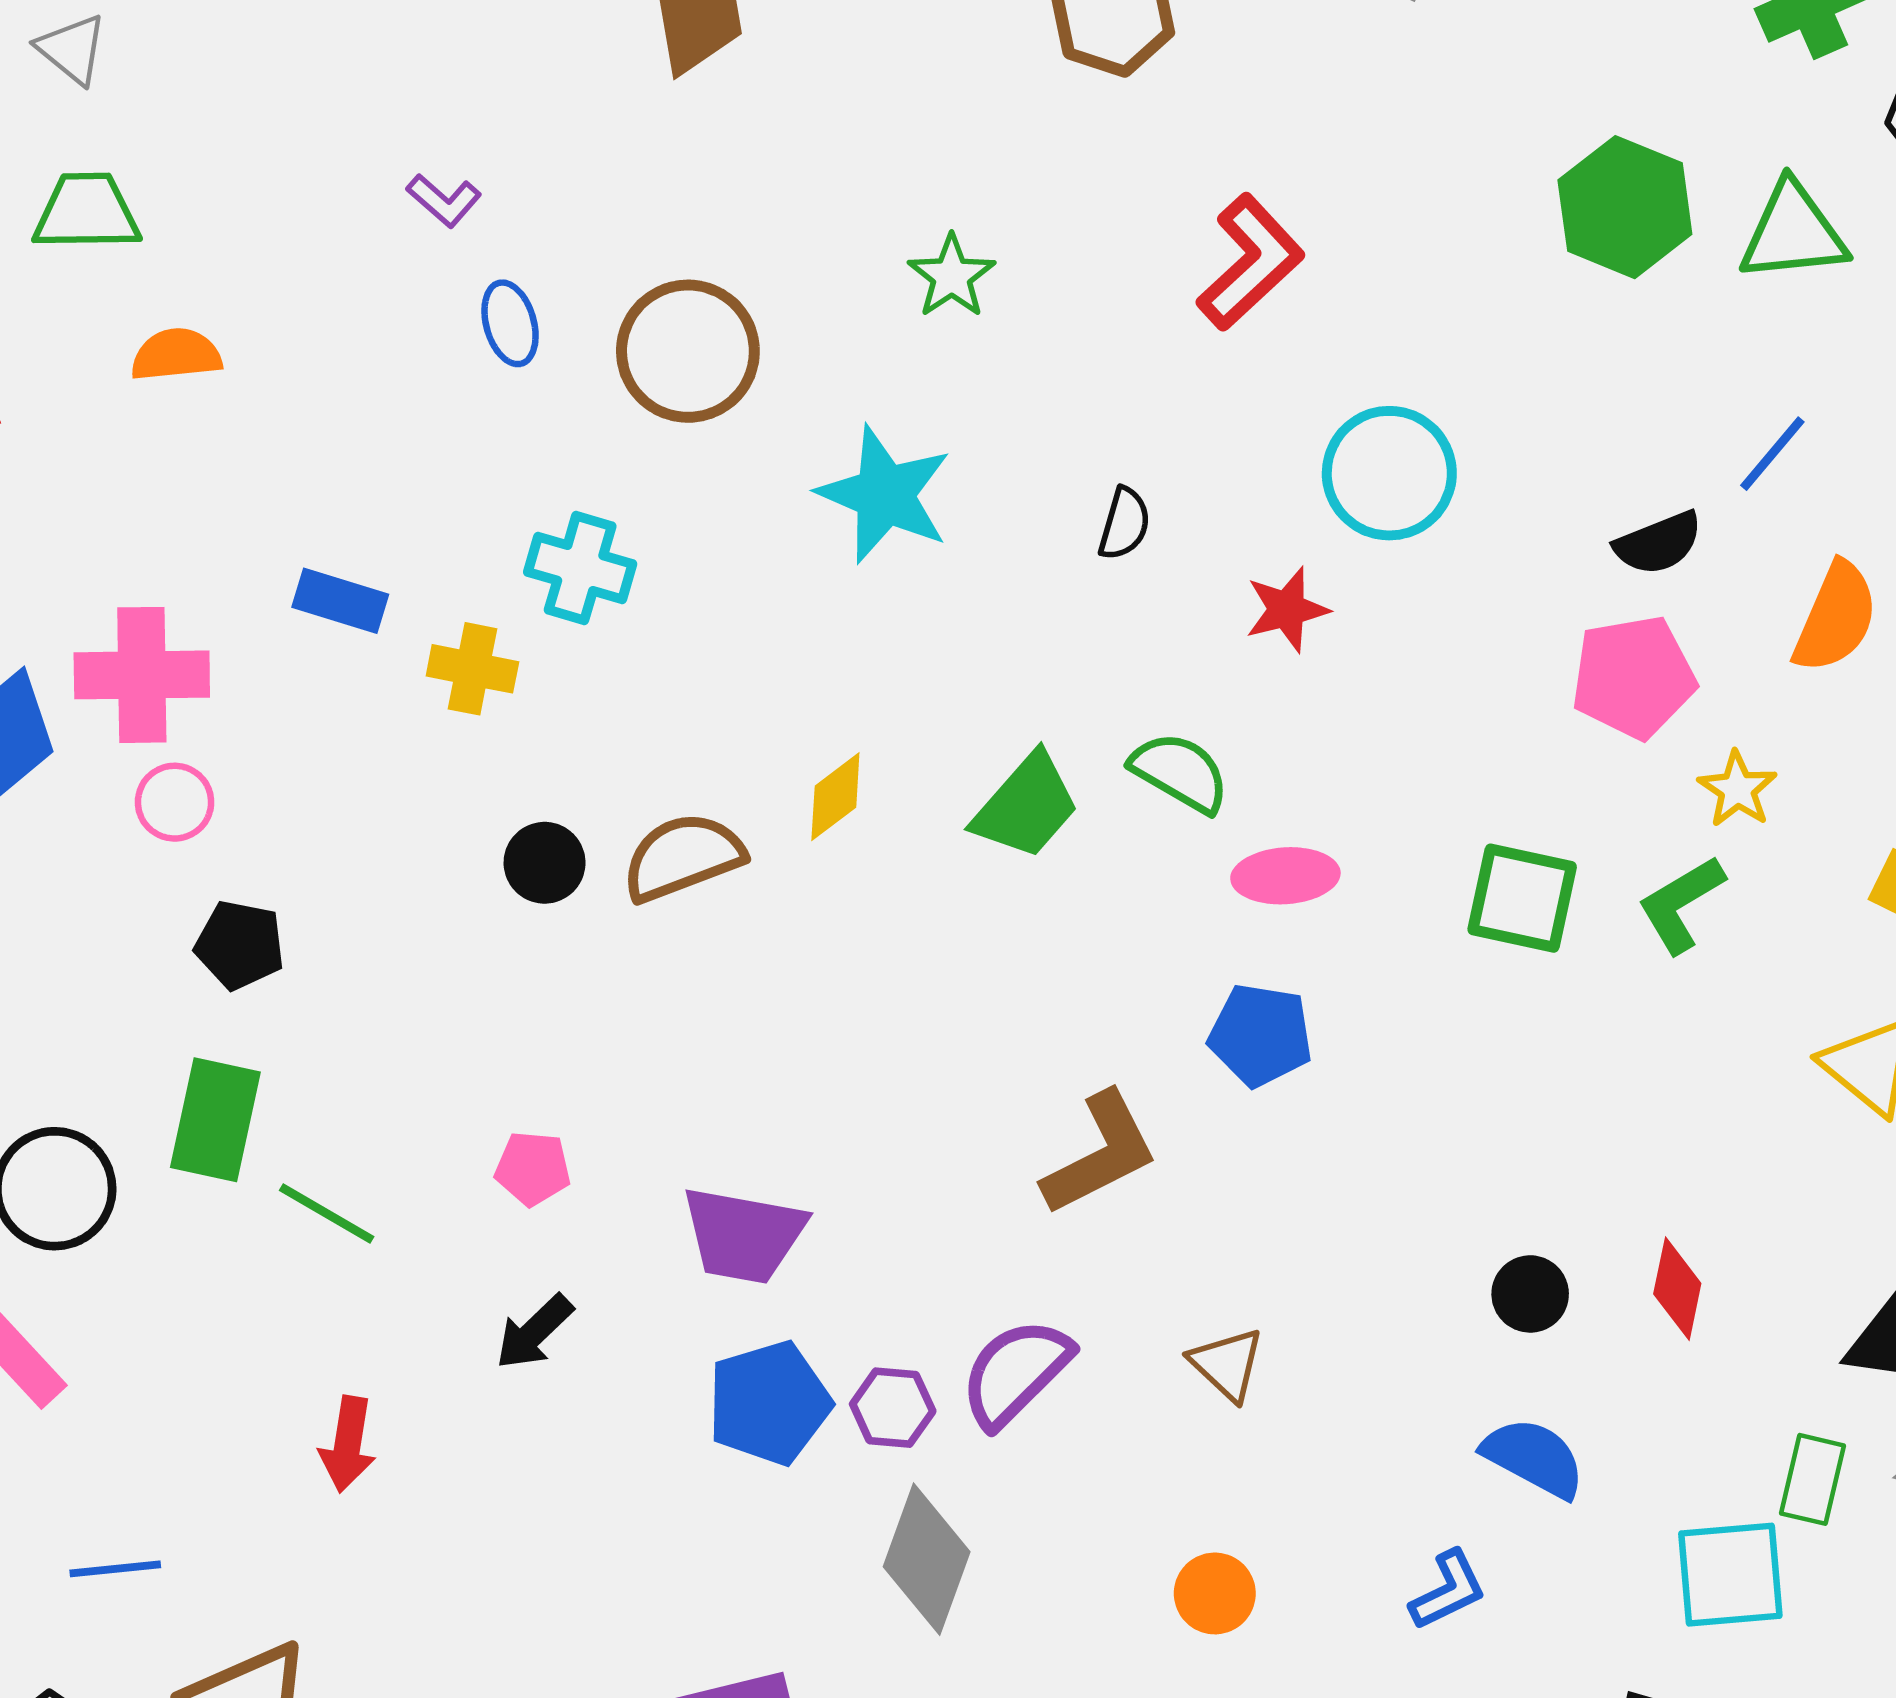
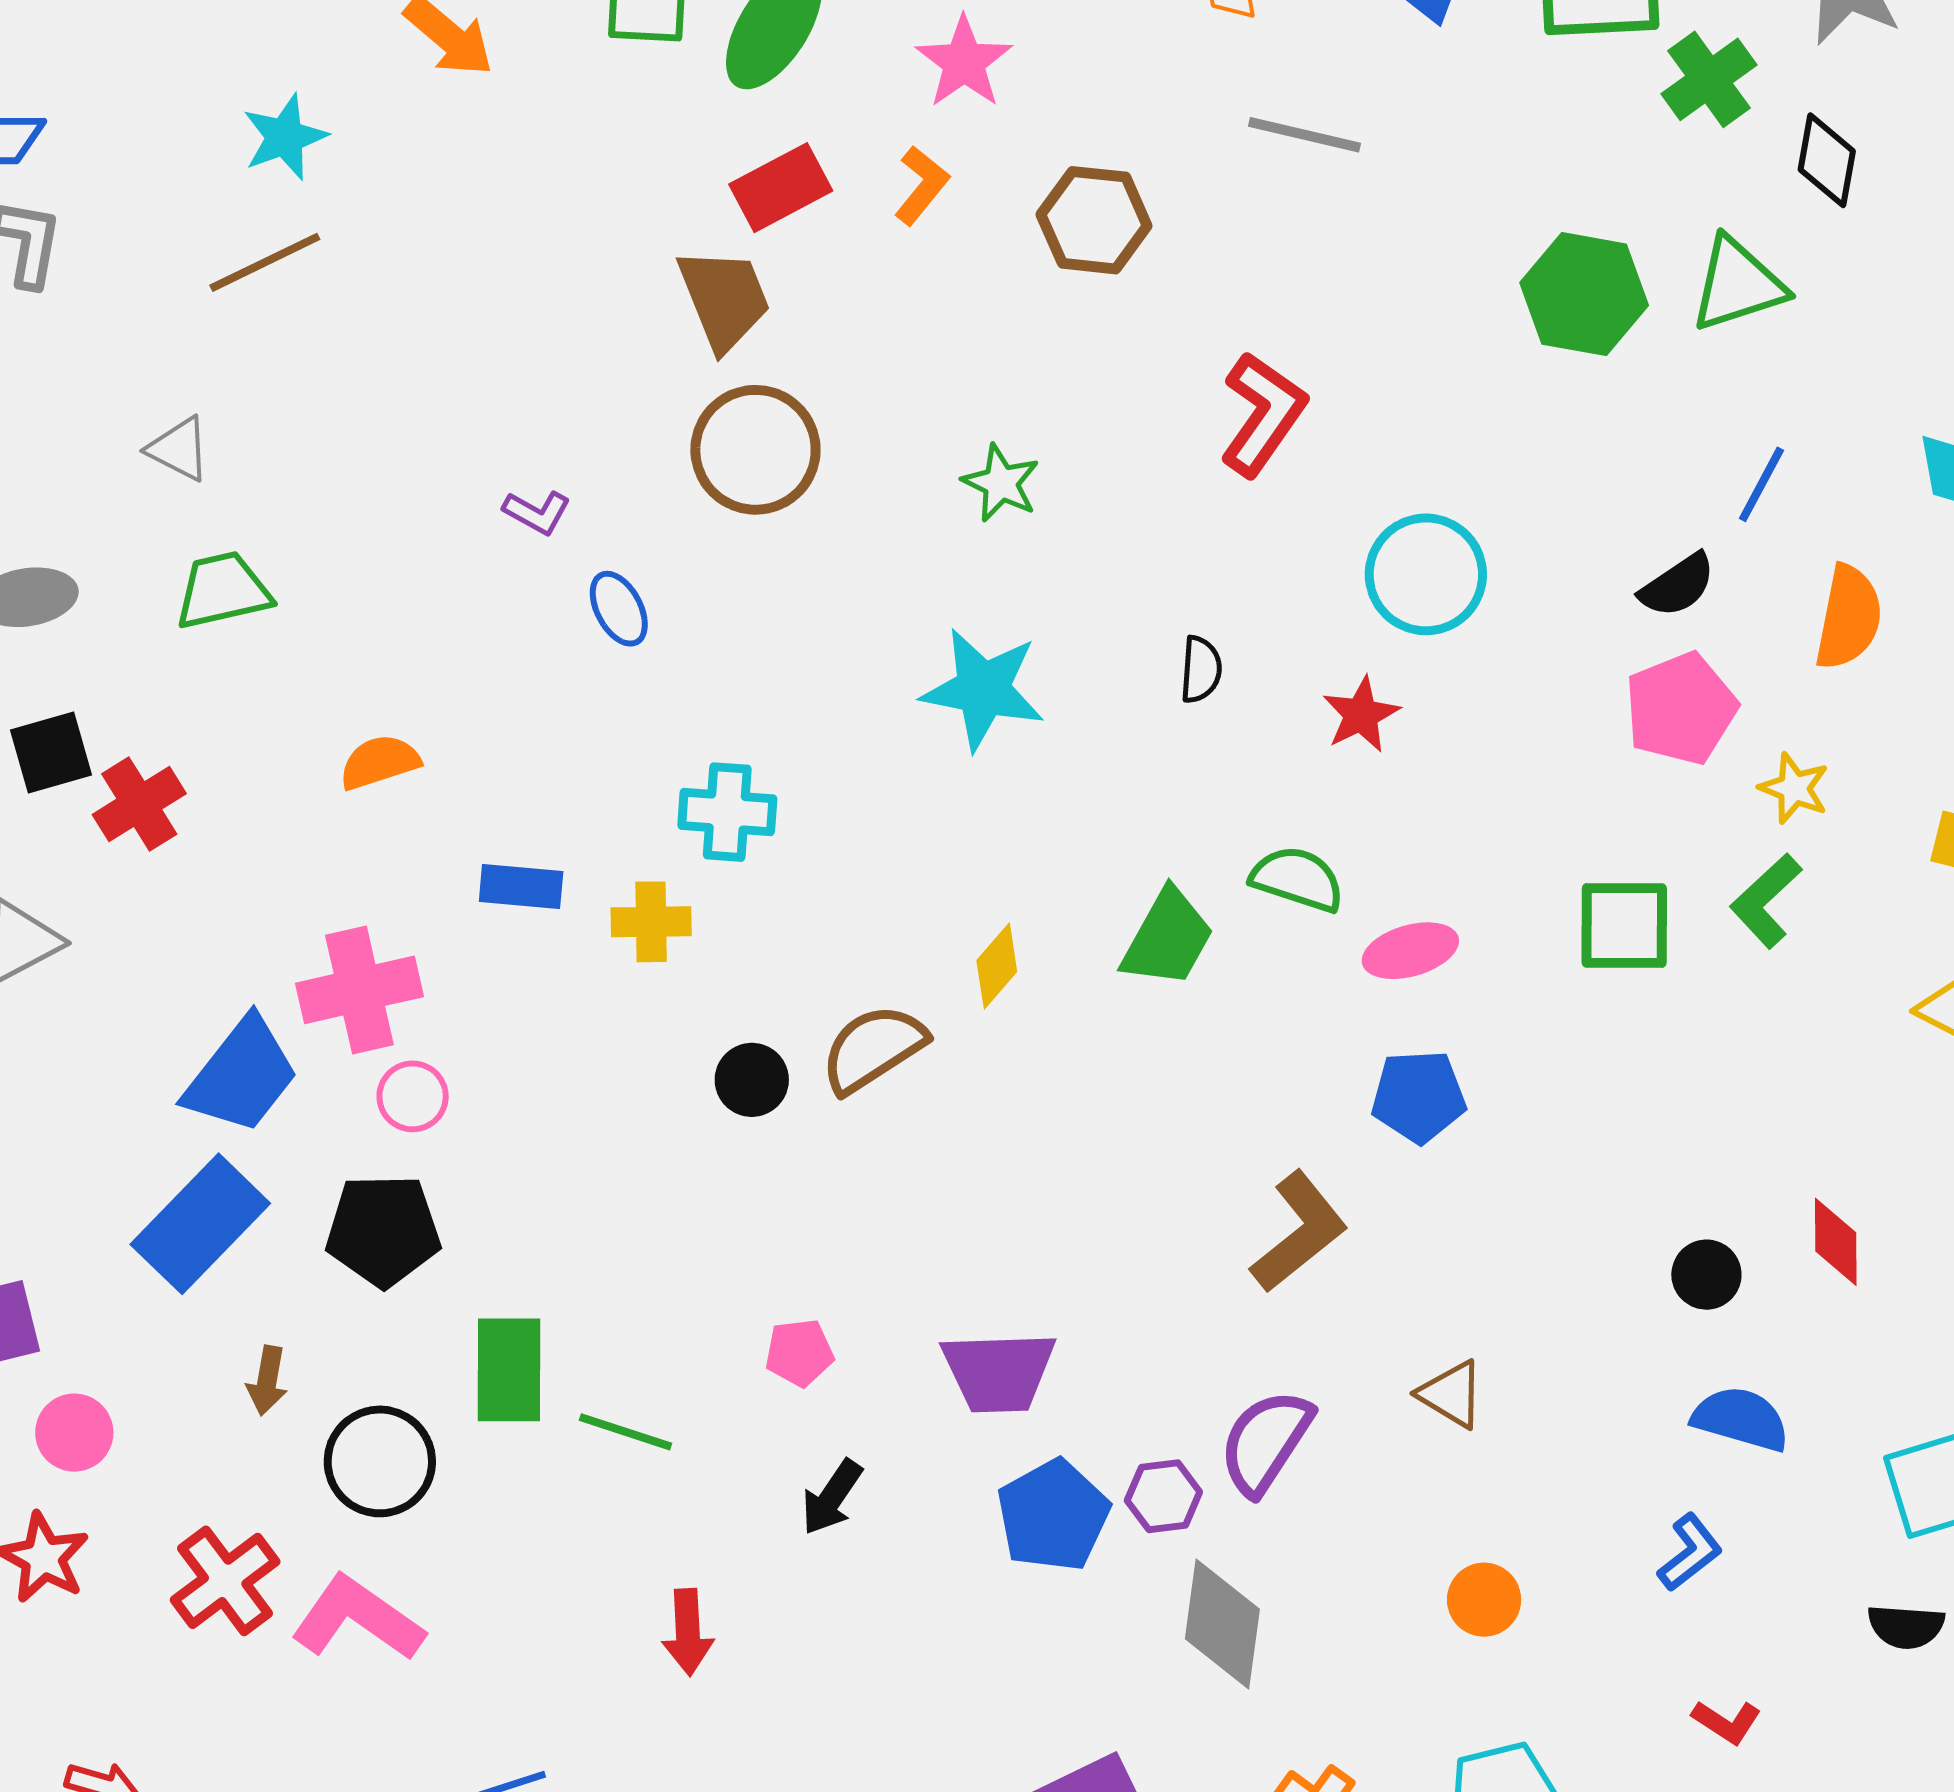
brown circle: (688, 351) -> (755, 450), moved
orange semicircle: (176, 355) -> (380, 762), moved
black pentagon: (240, 945) -> (383, 1230), moved, size x1.4

